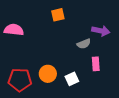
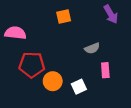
purple arrow: (101, 31) -> (111, 14), moved, turned 48
red pentagon: (20, 80) -> (32, 65), moved

